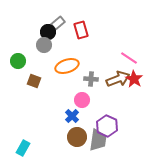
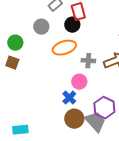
black circle: (48, 32) -> (72, 25), moved
brown square: (34, 81) -> (12, 63), moved
gray trapezoid: (98, 140) -> (95, 122), turned -50
cyan rectangle: (23, 148) -> (20, 130), turned 56

